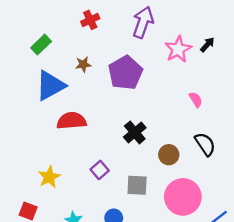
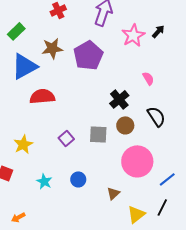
brown star: (83, 64) -> (52, 48), size x1.5
black cross: (135, 132) -> (119, 99), moved
gray square: (137, 185) -> (98, 134), moved

